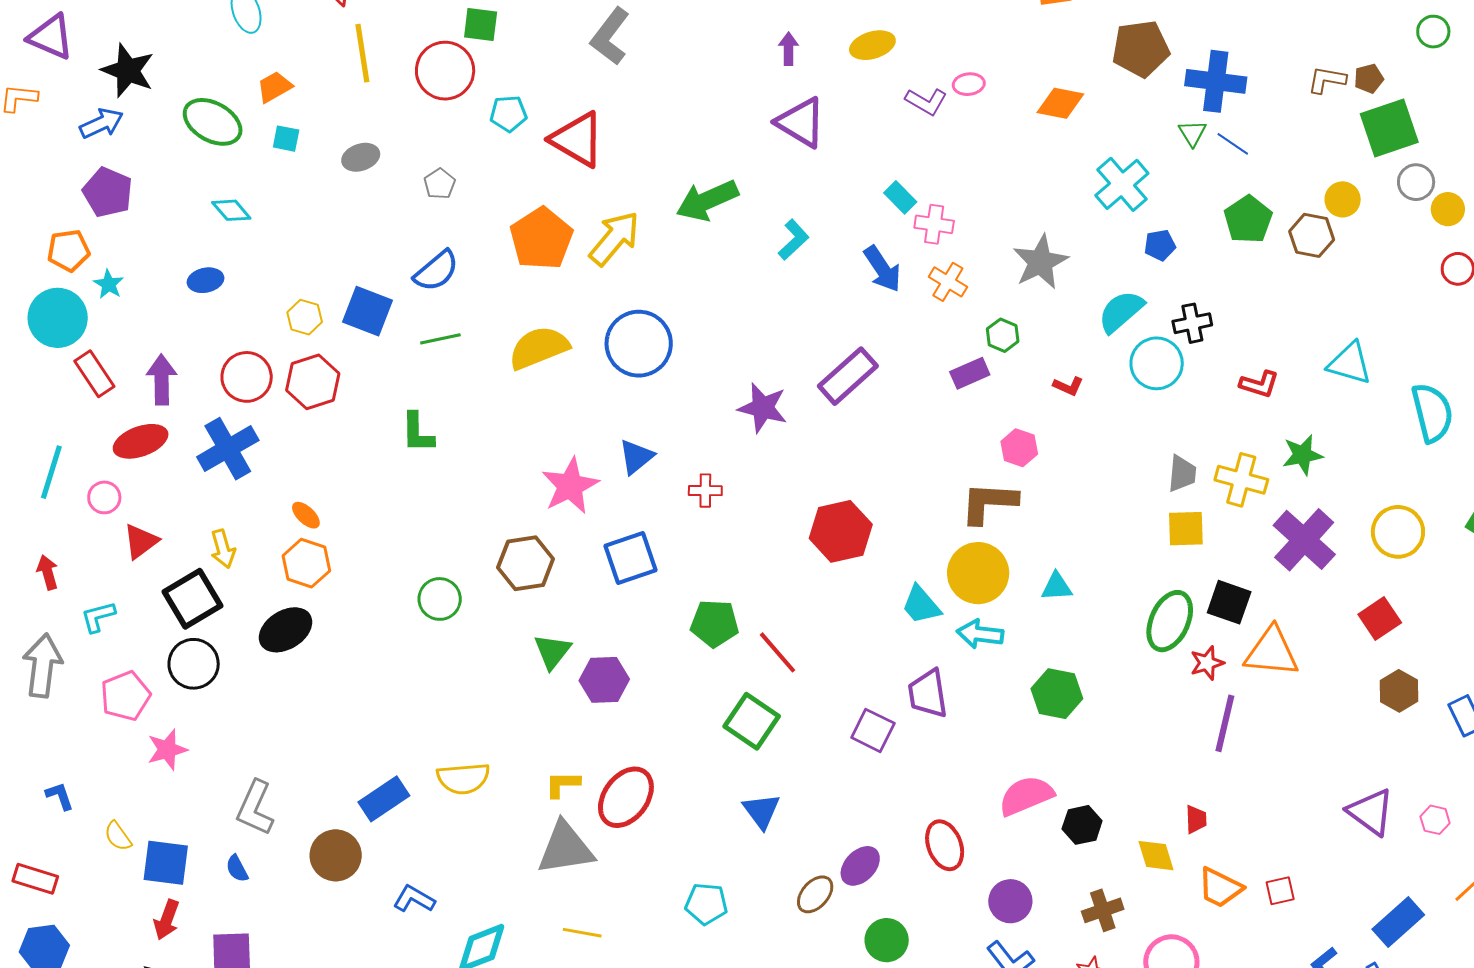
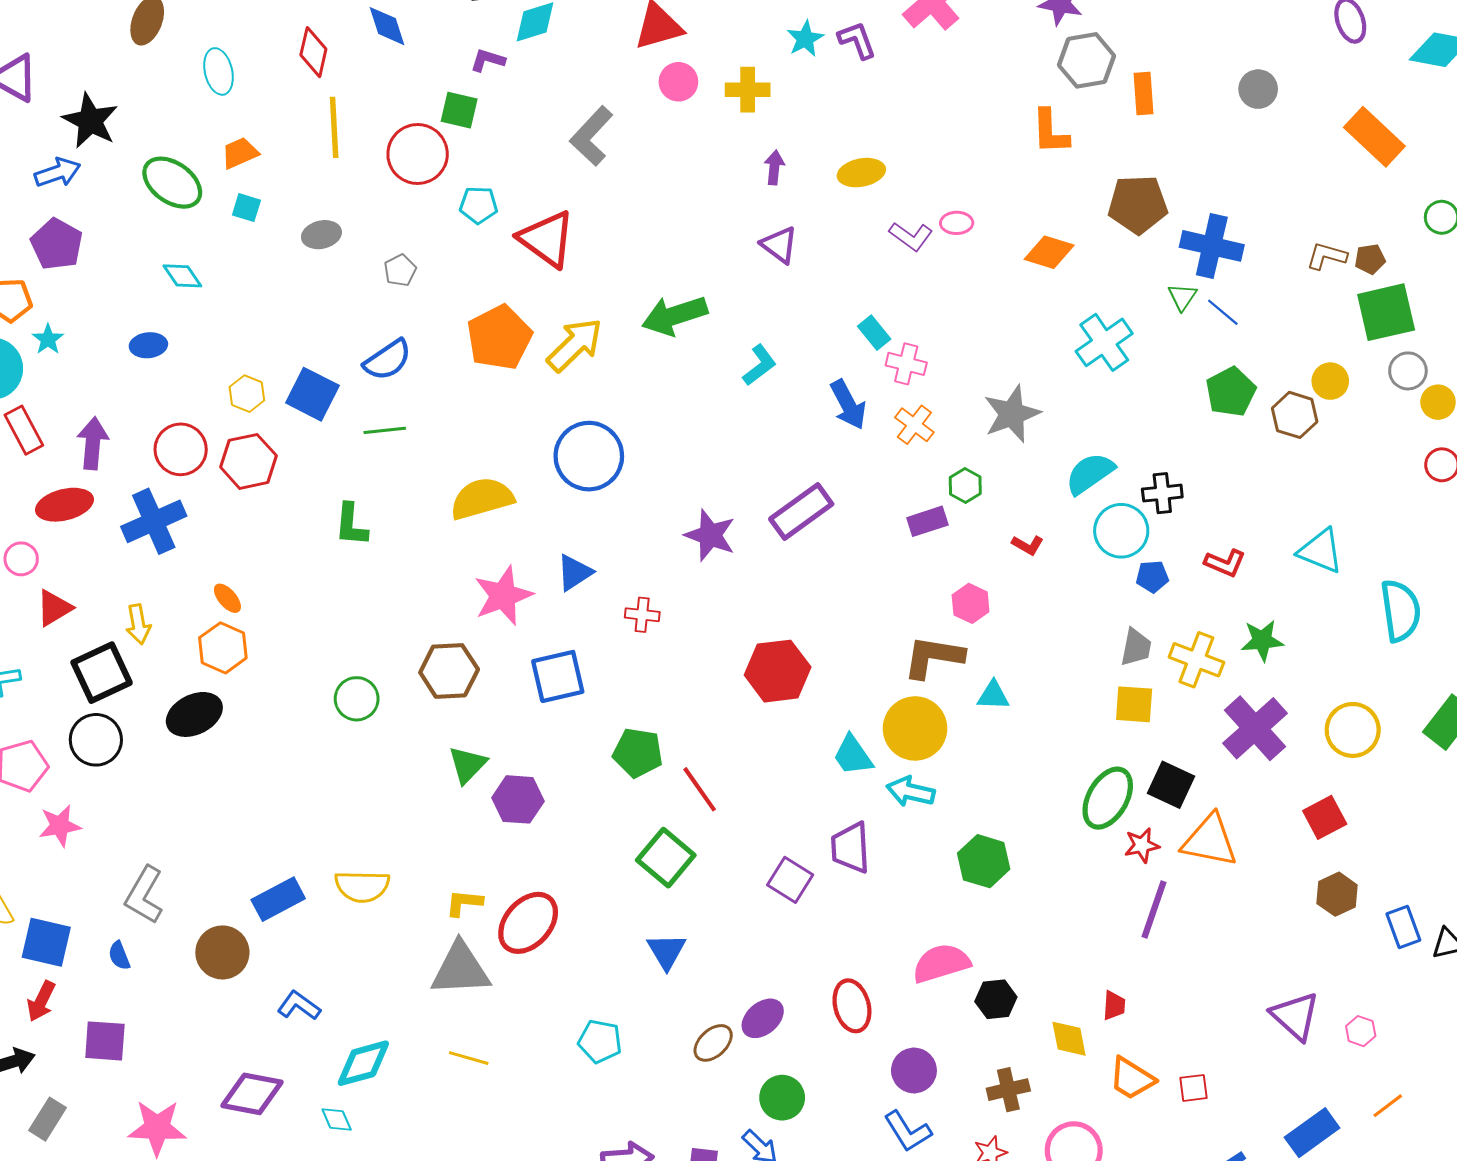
purple triangle: (801, 122) -> (779, 245), size x0.7
blue pentagon: (1160, 245) -> (1152, 577), moved
yellow semicircle: (539, 348) -> (482, 499), moved
cyan triangle: (1057, 587) -> (993, 695), moved

